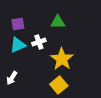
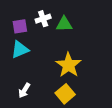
white cross: (39, 42) -> (43, 19), moved
white arrow: (12, 78) -> (24, 90), moved

